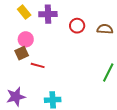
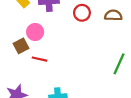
pink circle: (26, 39) -> (35, 32), moved

